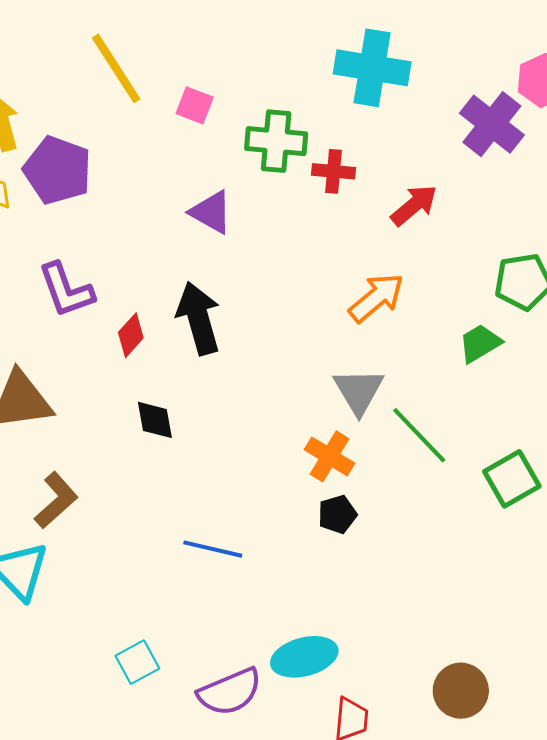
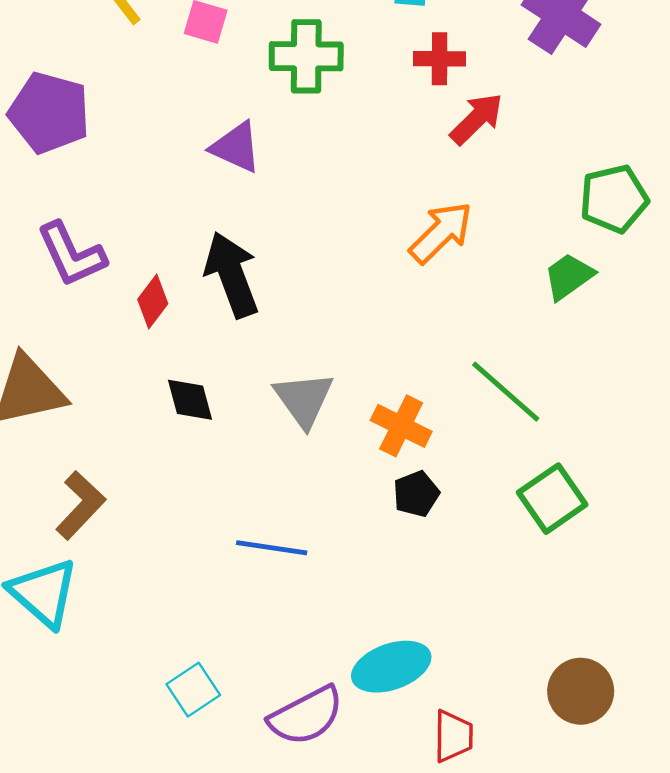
red cross: (334, 171) -> (440, 59), moved
gray triangle: (359, 391) -> (304, 399), moved
green square: (512, 479) -> (552, 499), moved

